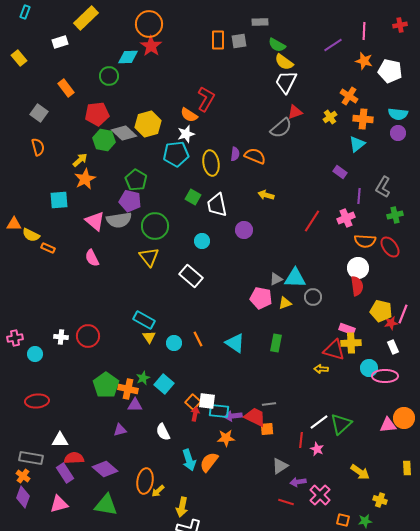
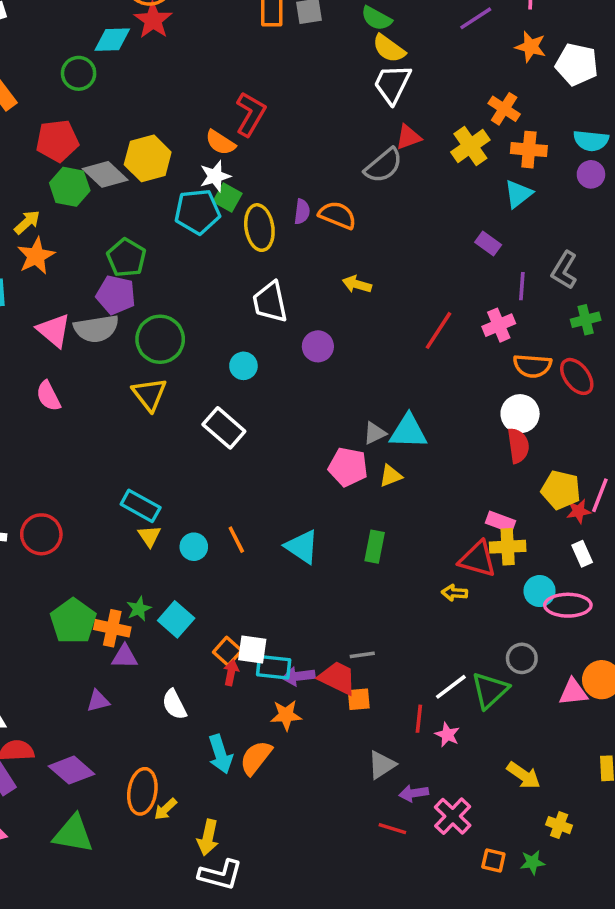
yellow cross: (330, 117) -> (470, 146), size x1.5
green square: (193, 197) -> (227, 197), moved
gray circle: (313, 297) -> (522, 658), moved

